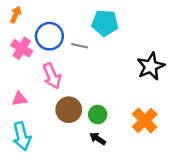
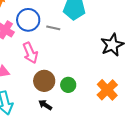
black arrow: (98, 139) -> (45, 105), moved

